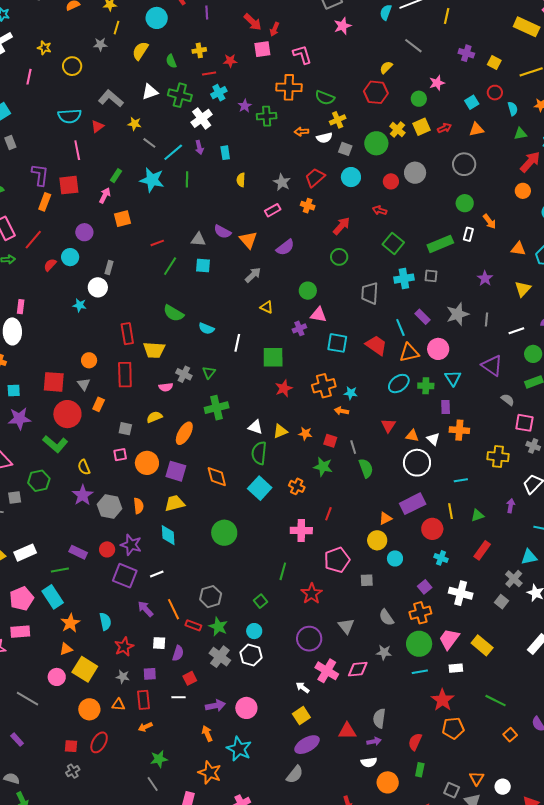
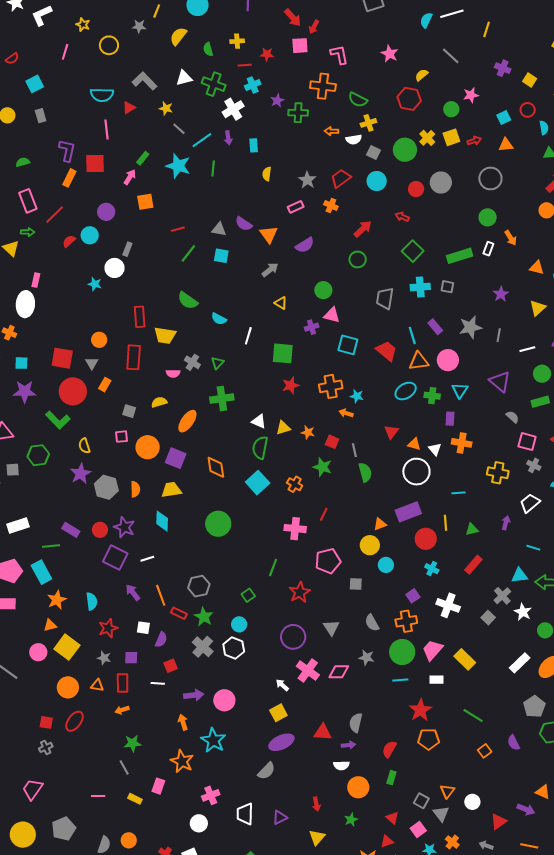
pink star: (343, 26) -> (390, 54), moved, turned -30

